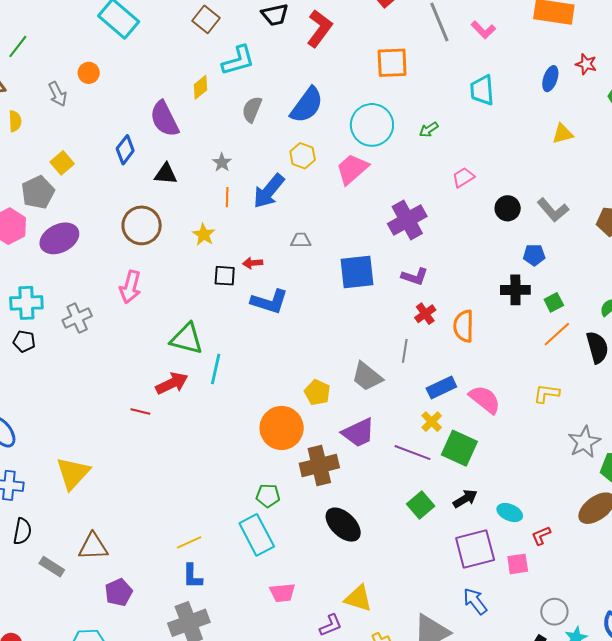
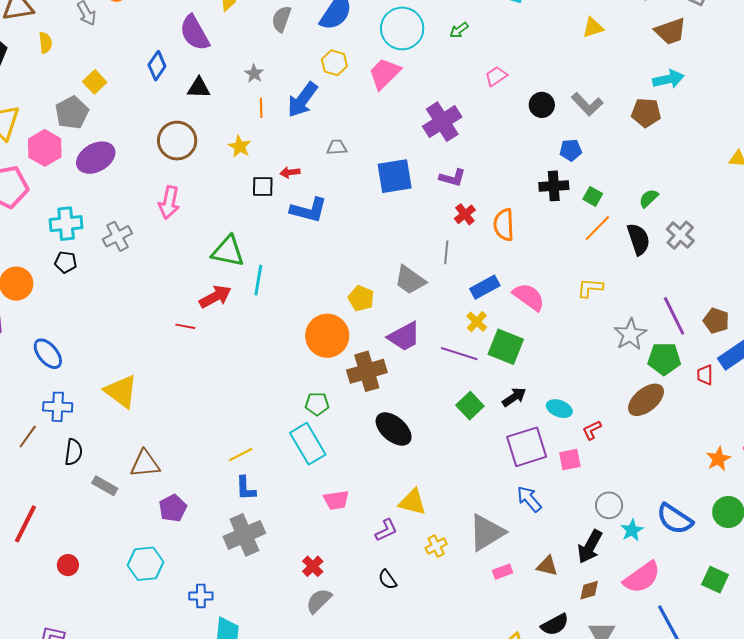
green square: (554, 302) -> (593, 196), turned -30
yellow triangle: (73, 473) -> (121, 391), turned -33

